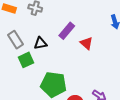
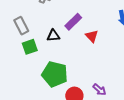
black triangle: (40, 43) -> (53, 36), moved

